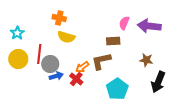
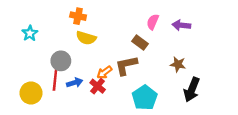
purple arrow: (149, 26) -> (181, 25), size x0.7
brown rectangle: (113, 41) -> (140, 42), turned 40
red line: (39, 54) -> (55, 79), moved
yellow circle: (18, 59) -> (31, 93), moved
gray circle: (50, 64) -> (61, 61), moved

